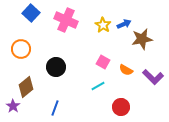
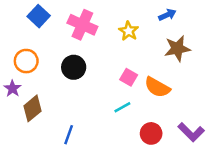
blue arrow: (124, 24) -> (167, 15), moved
black circle: (56, 67) -> (74, 67), moved
orange semicircle: (126, 70) -> (157, 87), size x1.5
purple L-shape: (153, 77) -> (191, 132), moved
purple star: (13, 106) -> (12, 88), moved

